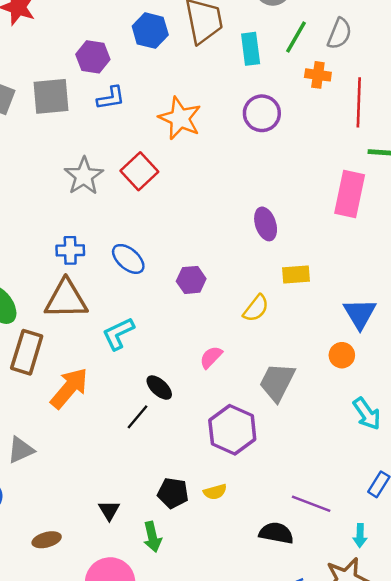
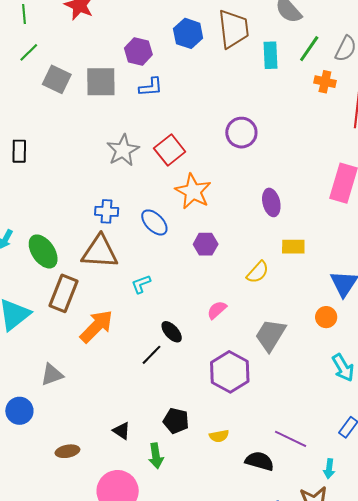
purple circle: (262, 113) -> (241, 133), moved
orange star: (180, 118) -> (193, 191), moved
cyan L-shape: (118, 334) -> (141, 284), size x0.7
yellow semicircle: (215, 492) -> (219, 436), moved
black triangle: (109, 510) -> (122, 431), turned -30

